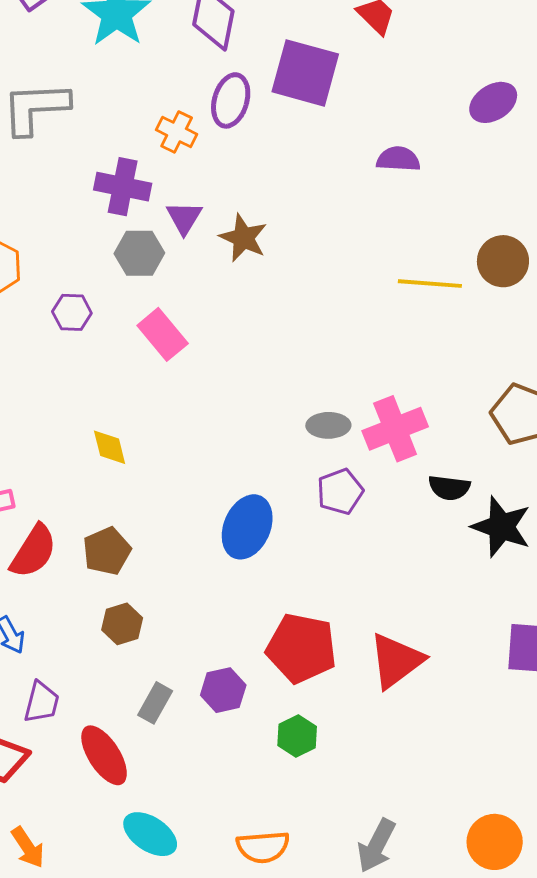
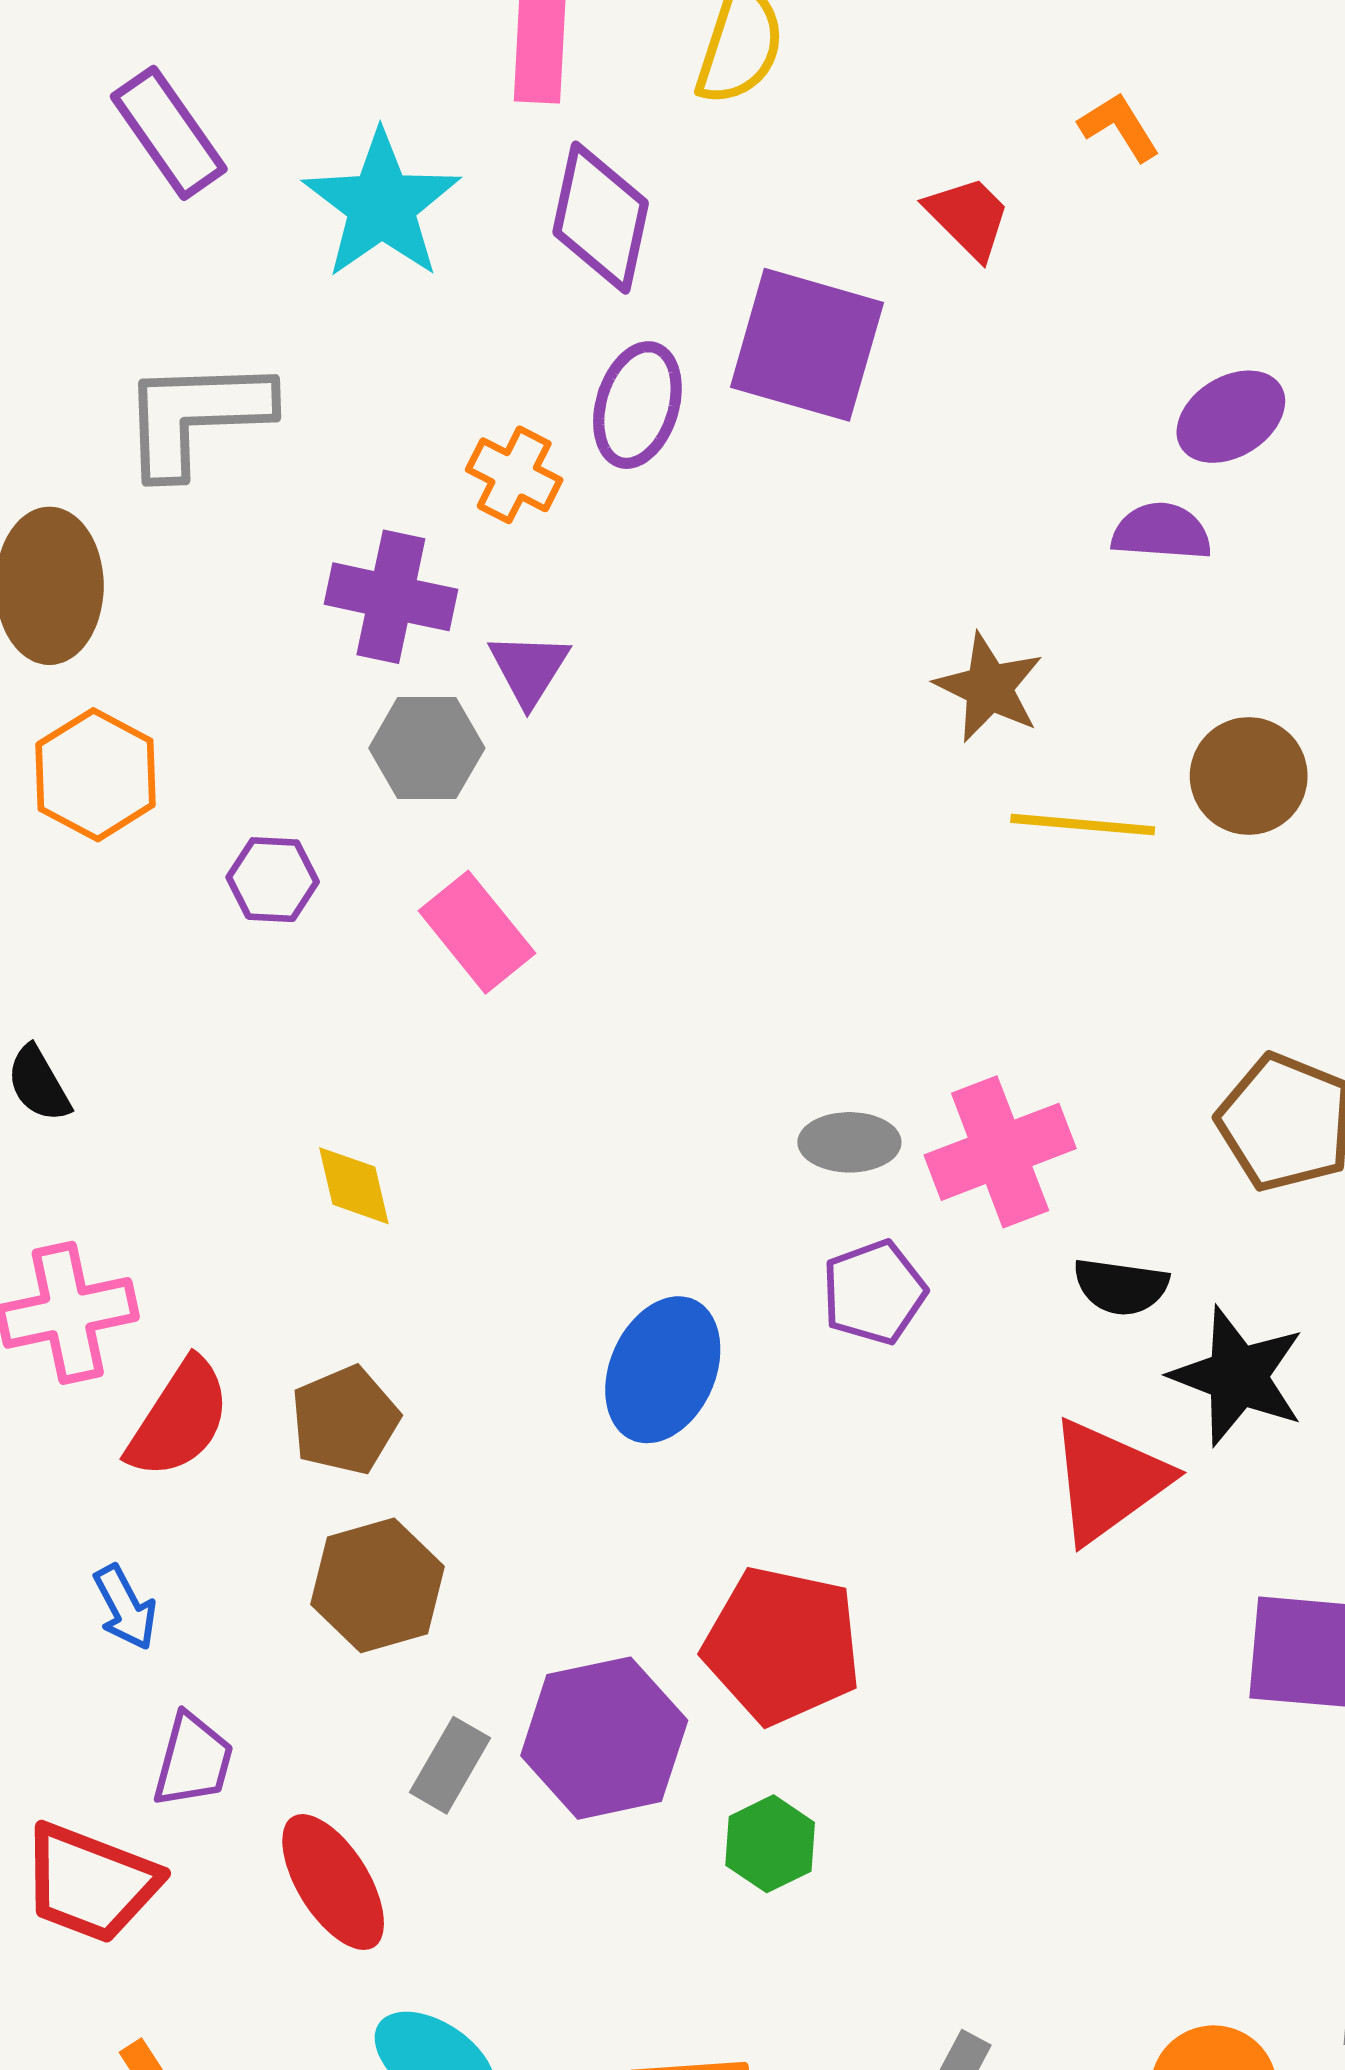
purple semicircle: (398, 159) -> (1161, 532), moved
brown star: (243, 238) -> (989, 687), moved
brown hexagon: (122, 624) -> (378, 1585), size x1.4
red triangle: (396, 661) -> (1108, 1481), moved
purple hexagon: (223, 690) -> (604, 1738), size x1.6

